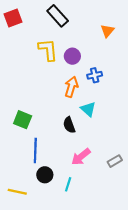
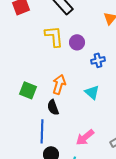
orange arrow: (71, 87) -> (59, 84), moved
green square: (23, 120) -> (28, 90), moved
black semicircle: (69, 125) -> (53, 107), moved

